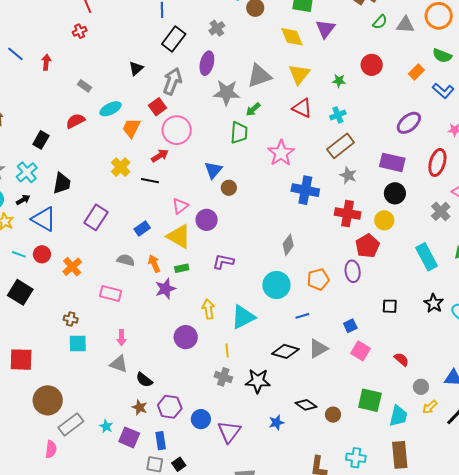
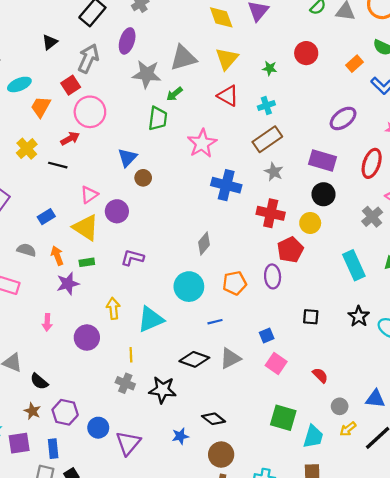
pink arrow: (121, 338) -> (47, 322), moved
brown circle: (333, 415) -> (221, 455), moved, size x1.5
purple square: (129, 437) -> (19, 443), turned -35

